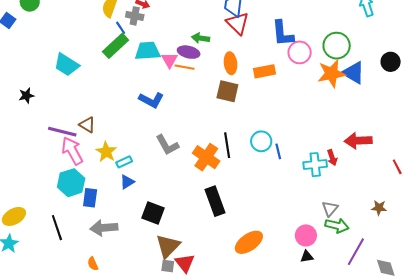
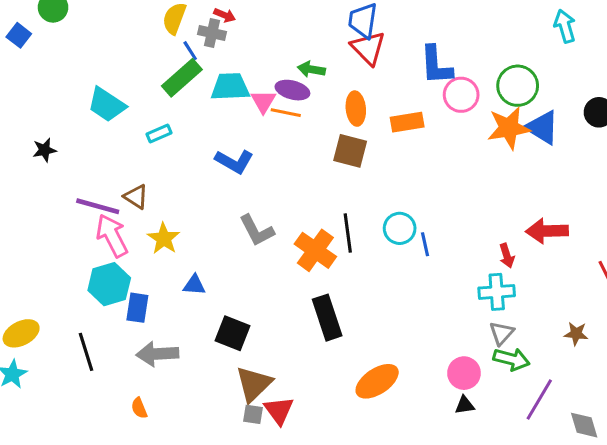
cyan rectangle: (124, 162) -> (159, 133), moved
cyan cross: (315, 165) -> (497, 292), moved
blue triangle: (127, 182) -> (194, 285), turned 35

